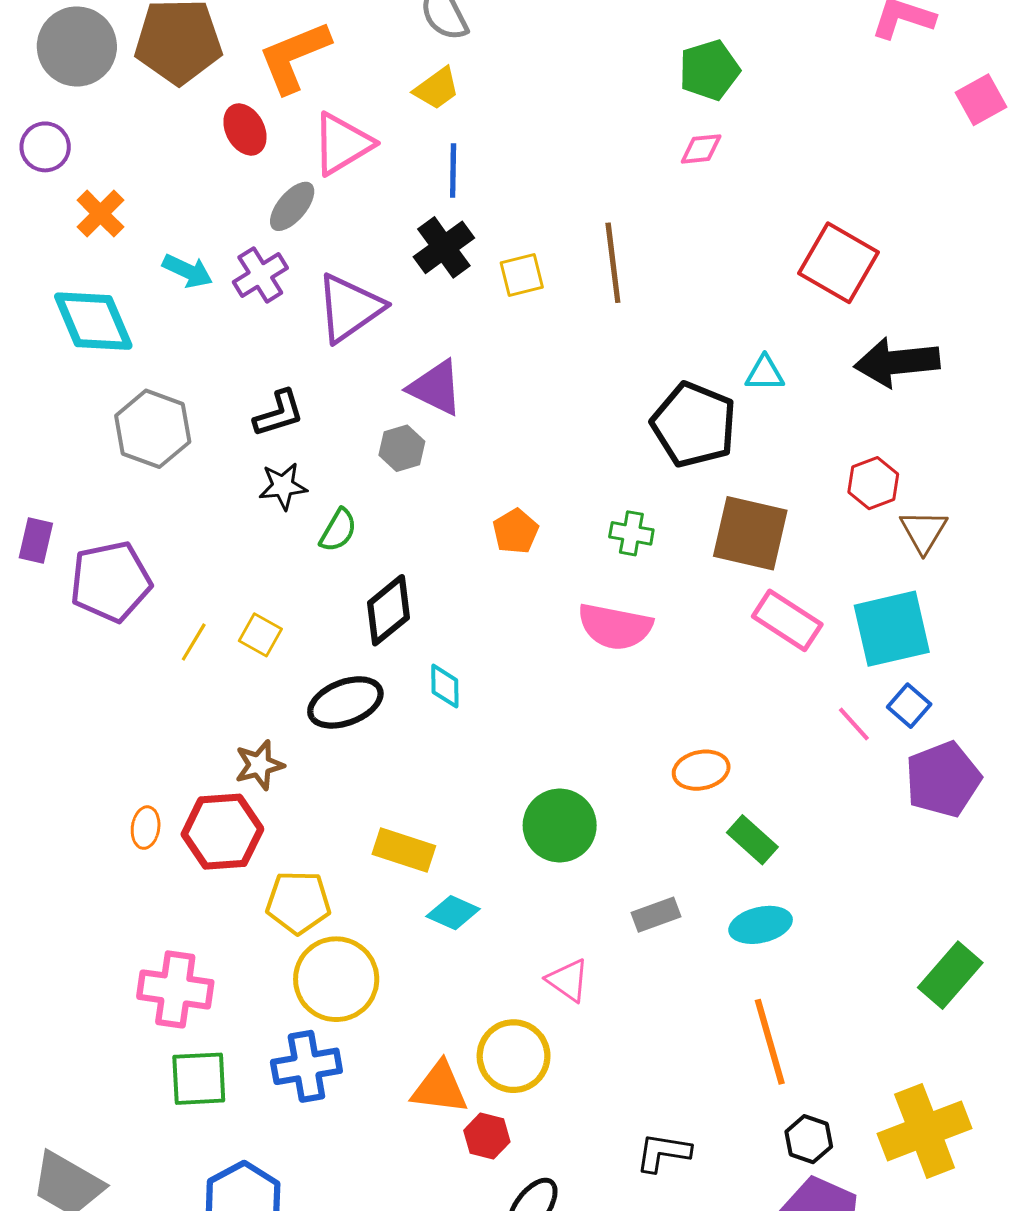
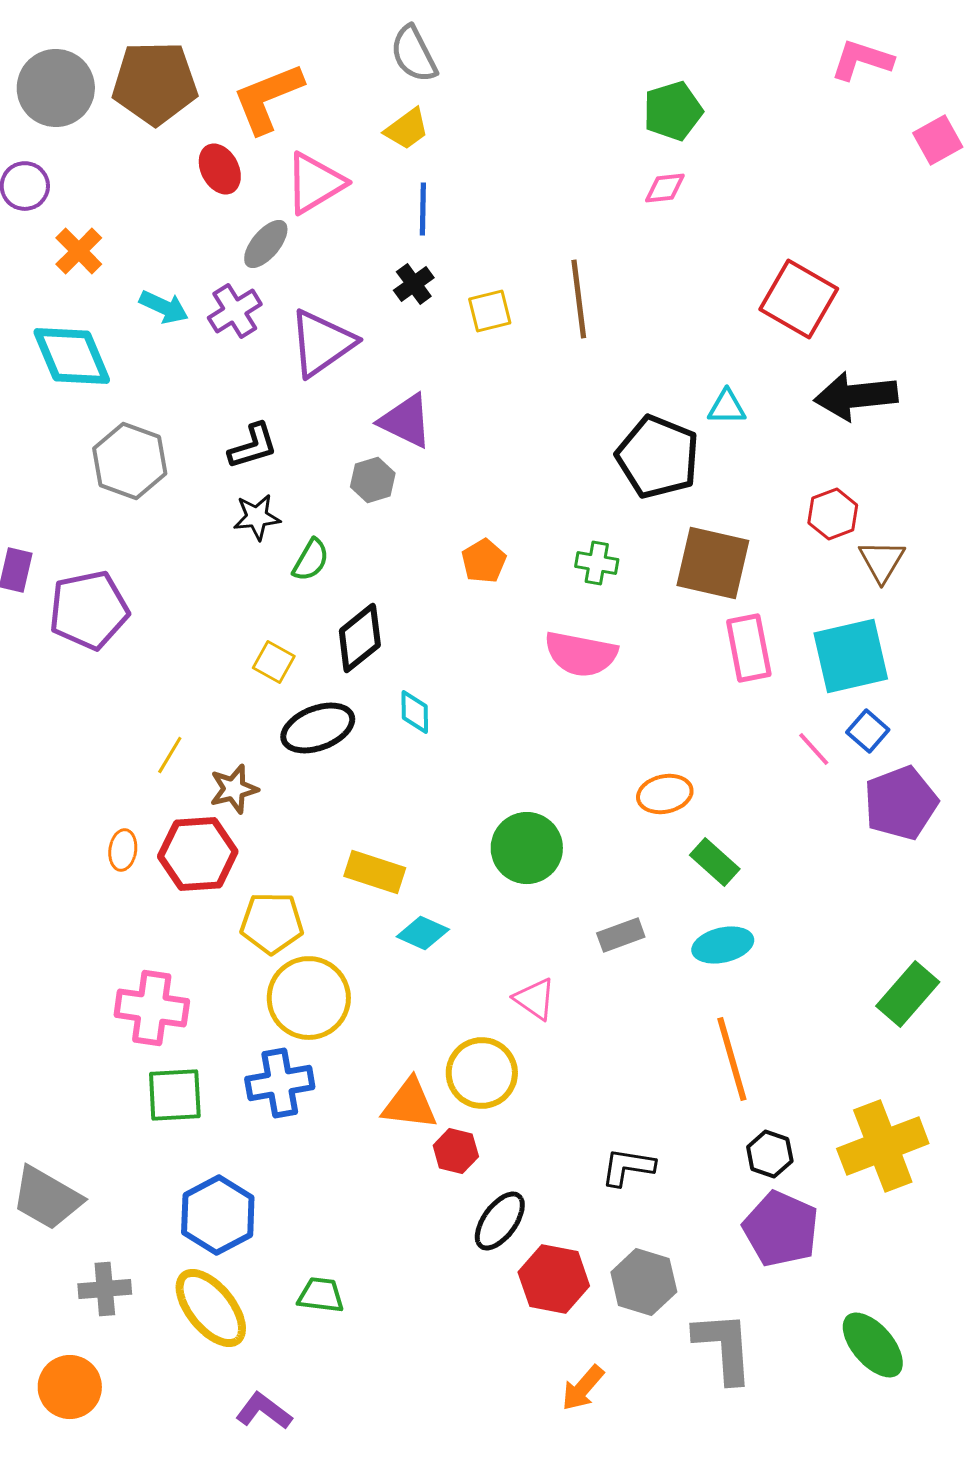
black cross: (444, 247) -> (414, 284), size x0.7
pink rectangle: (787, 620) -> (749, 648), turned 46
yellow square: (260, 635) -> (274, 662), moved
yellow line: (194, 642) -> (170, 755), moved

